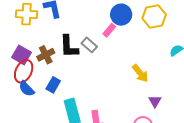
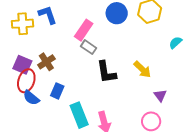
pink rectangle: (109, 30) -> (84, 30), moved, size x1.5
black L-shape: (69, 47) -> (106, 72), moved

